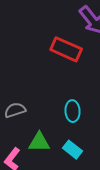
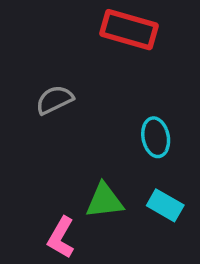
gray semicircle: (15, 110) -> (54, 100), moved

